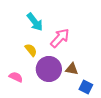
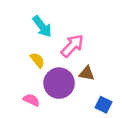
brown triangle: (72, 69) -> (87, 73), moved
pink semicircle: (16, 77) -> (31, 100), moved

